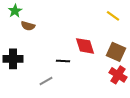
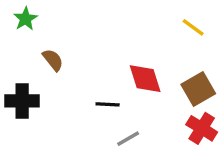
brown semicircle: (28, 26) -> (53, 60), moved, turned -144
brown square: (116, 52) -> (198, 89), turned 36
gray line: (46, 81) -> (128, 139), moved

